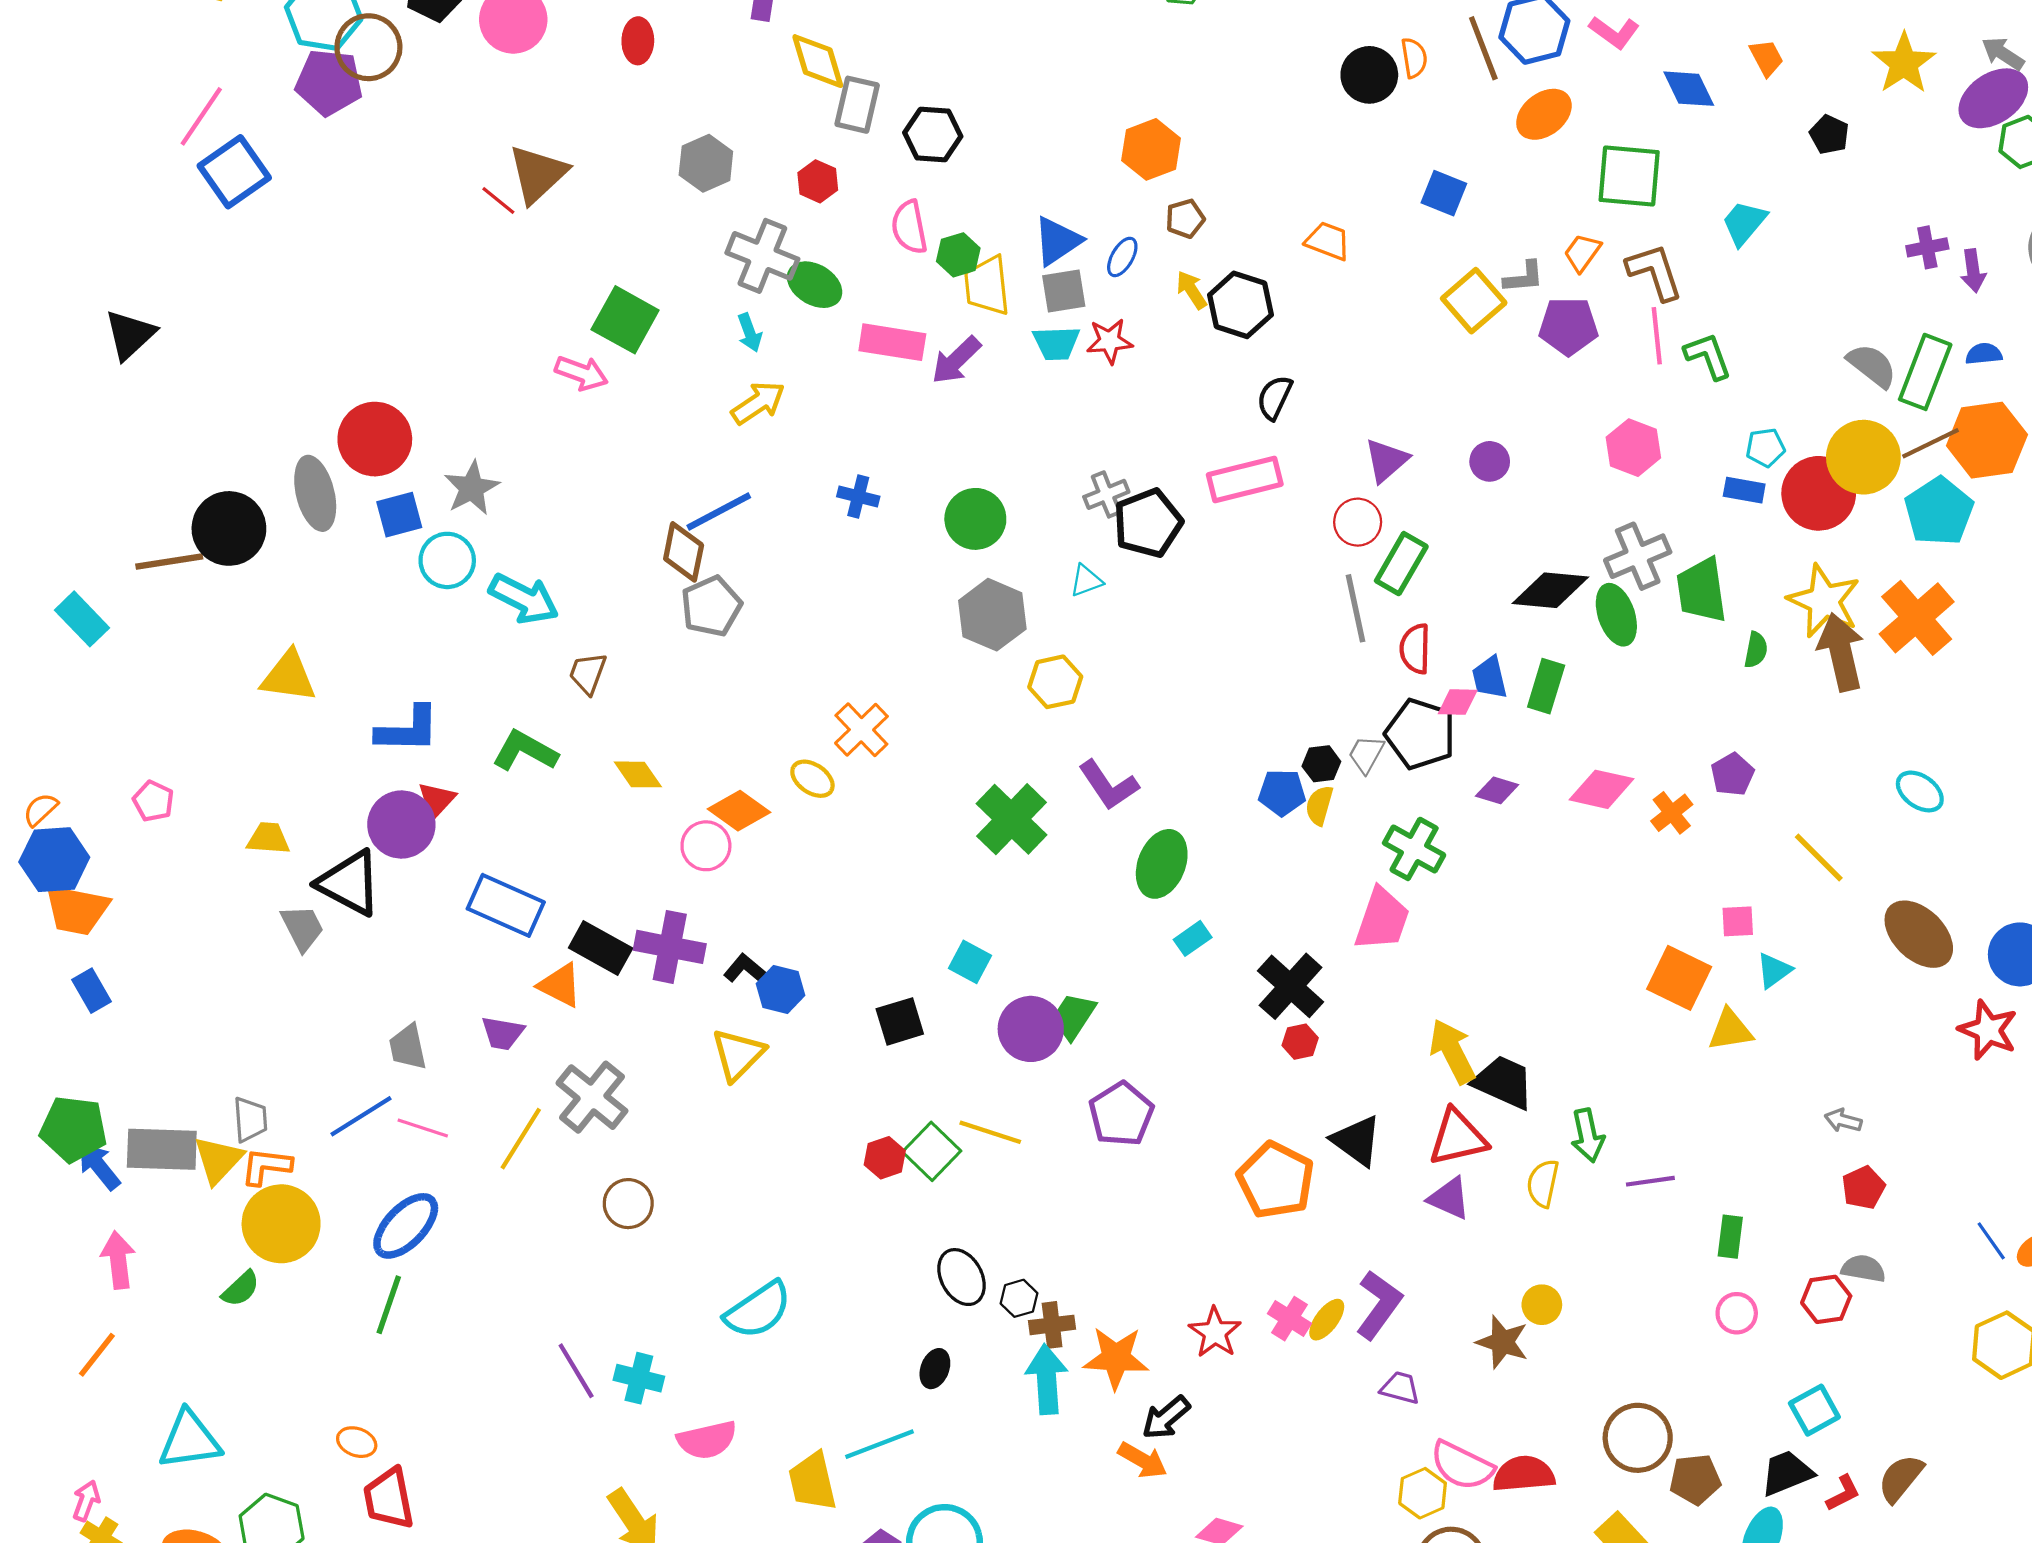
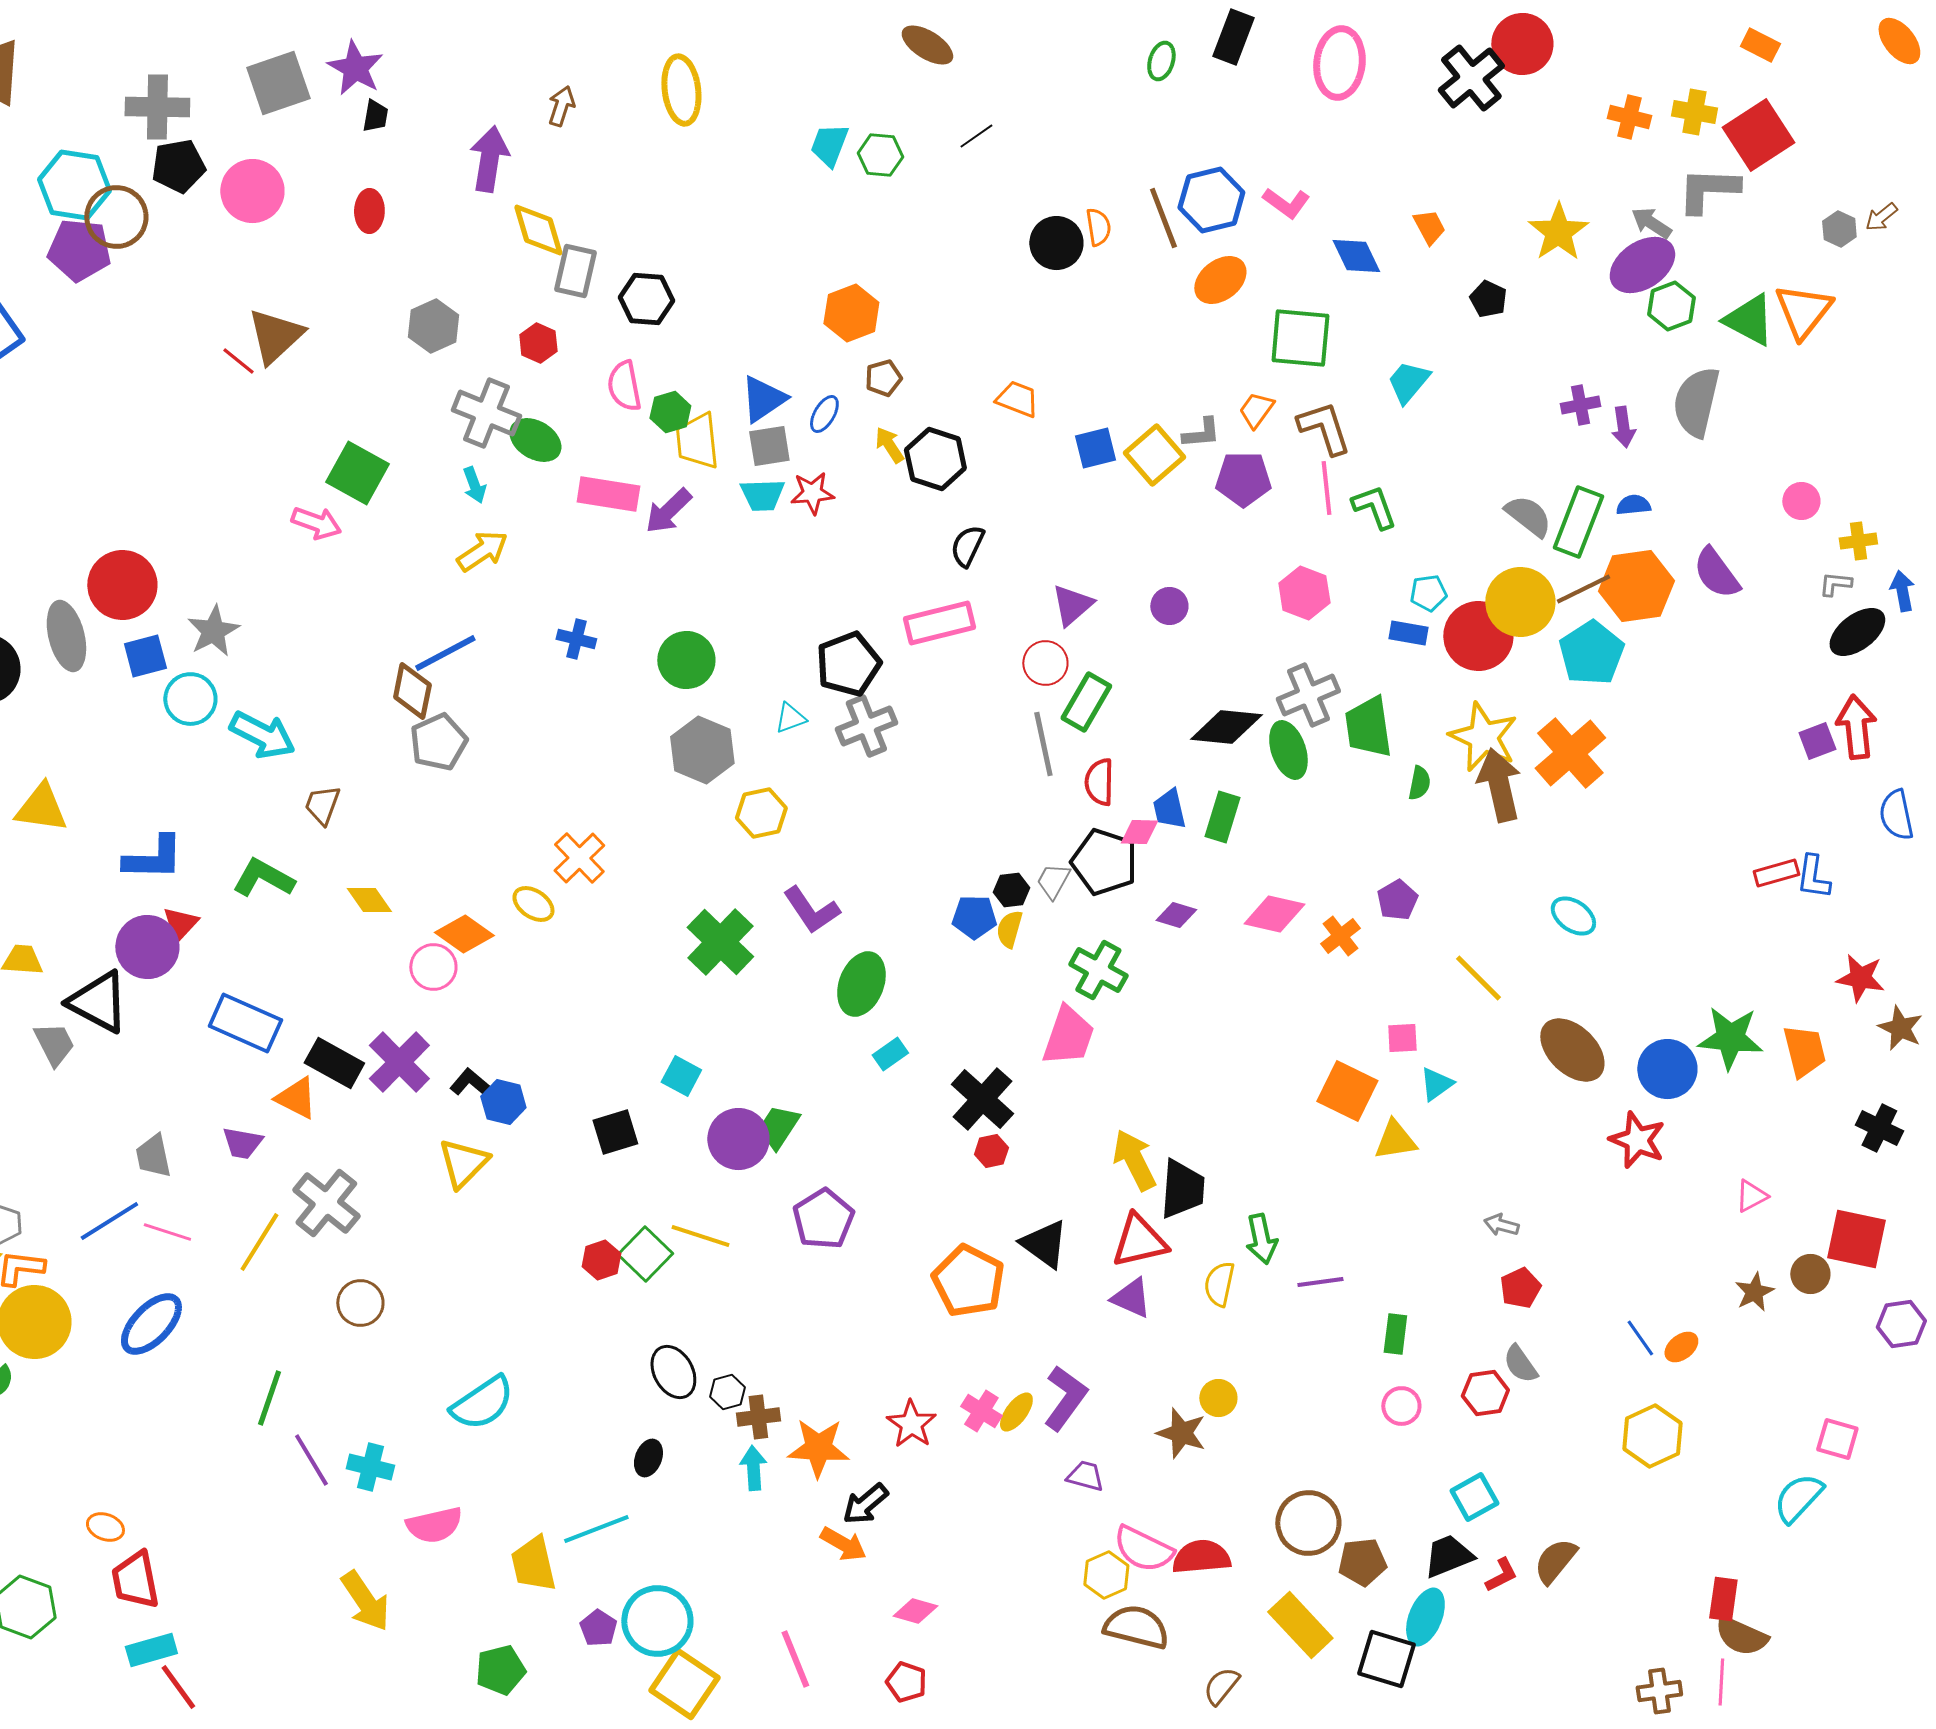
blue square: (1444, 193) -> (1095, 448), moved, turned -36
gray cross: (1106, 494) -> (866, 726), moved, size x1.4
purple cross: (670, 947) -> (399, 1062), turned 34
black trapezoid: (1503, 1082) -> (1182, 1189), turned 70
gray semicircle: (1863, 1269) -> (1520, 1364), turned -135
green line: (389, 1305) -> (269, 1398), moved
cyan arrow: (1047, 1379) -> (753, 1468), size x0.7

